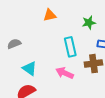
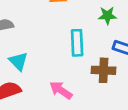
pink arrow: (65, 73) -> (61, 90), moved

